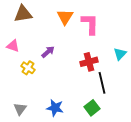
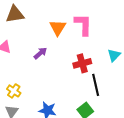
orange triangle: (65, 17) -> (58, 28), moved
yellow cross: (28, 68) -> (14, 91), moved

